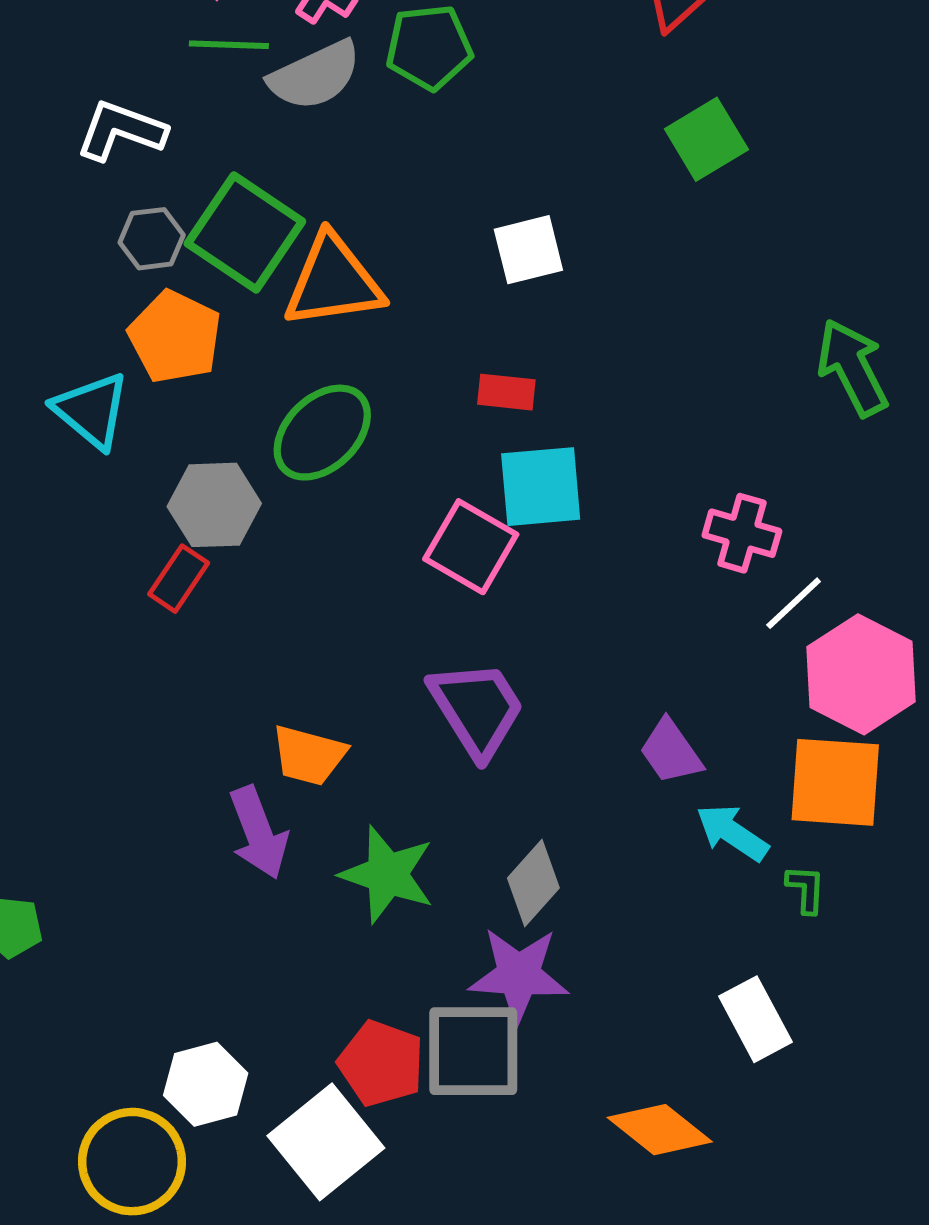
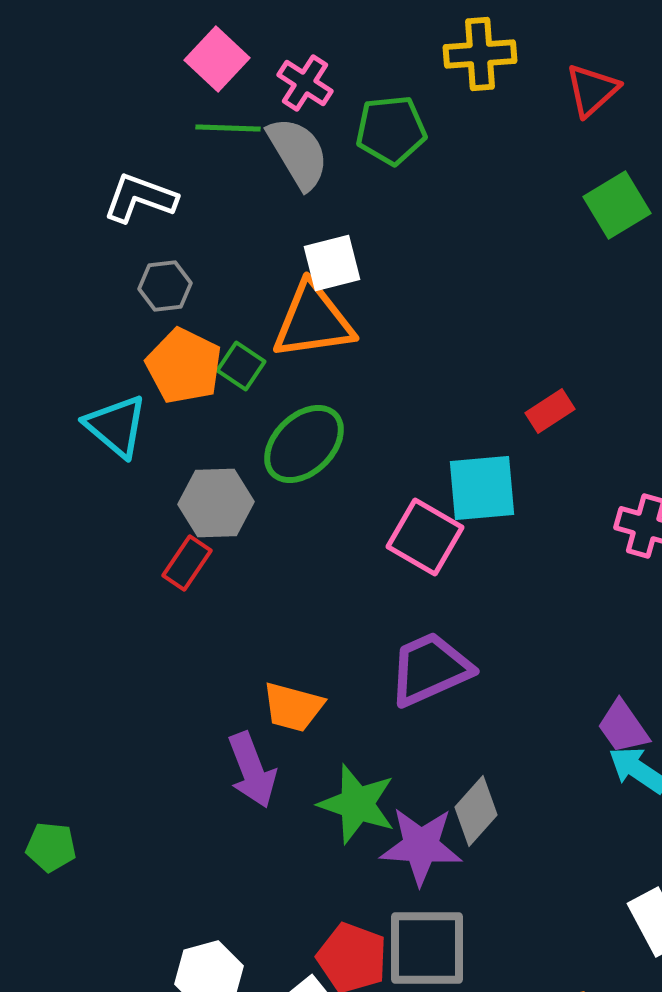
gray semicircle: (315, 75) -> (298, 153), turned -96
green square: (245, 233) -> (241, 366), moved, size x0.5
white square: (528, 250) -> (332, 263), moved
red rectangle: (506, 392) -> (550, 411), moved, turned -39
purple trapezoid: (477, 709) -> (430, 669), turned -82
purple trapezoid: (671, 752) -> (623, 727), moved
purple star: (519, 975) -> (421, 846), moved

